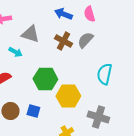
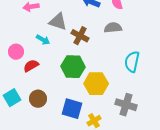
gray semicircle: (85, 40) -> (113, 28), turned 42
brown cross: (63, 41) -> (80, 36), moved
blue square: (33, 111) -> (72, 109), moved, size x1.5

